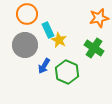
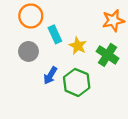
yellow star: (59, 40) -> (78, 46), moved
gray circle: (25, 45) -> (28, 51), size x0.7

